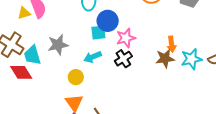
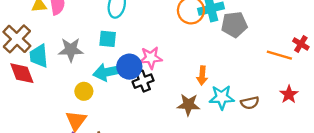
blue circle: (108, 21) -> (129, 67), moved
cyan square: (98, 33) -> (108, 39), moved
cyan arrow: (93, 57) -> (108, 72), size x1.4
brown star: (165, 59) -> (188, 105), moved

